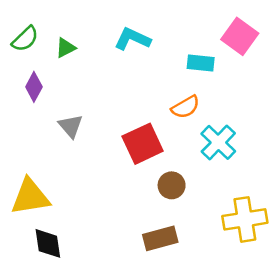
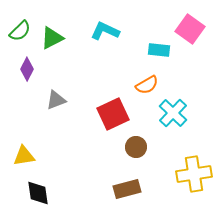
green triangle: (66, 48) -> (52, 38), size x1.4
gray triangle: (71, 126) -> (56, 100), turned 50
yellow triangle: (30, 197) -> (24, 156), size x0.7

